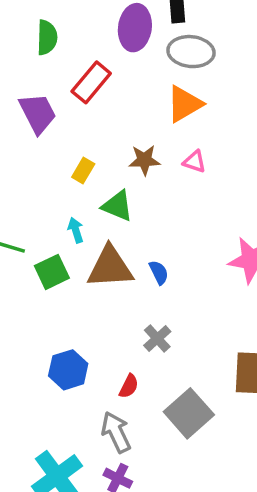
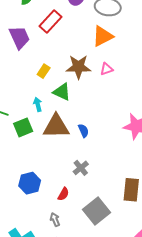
brown star: (144, 160) -> (78, 67), size x1.4
pink triangle: (194, 162) -> (107, 69), turned -40
gray arrow: (116, 432) -> (55, 220), size x0.6

